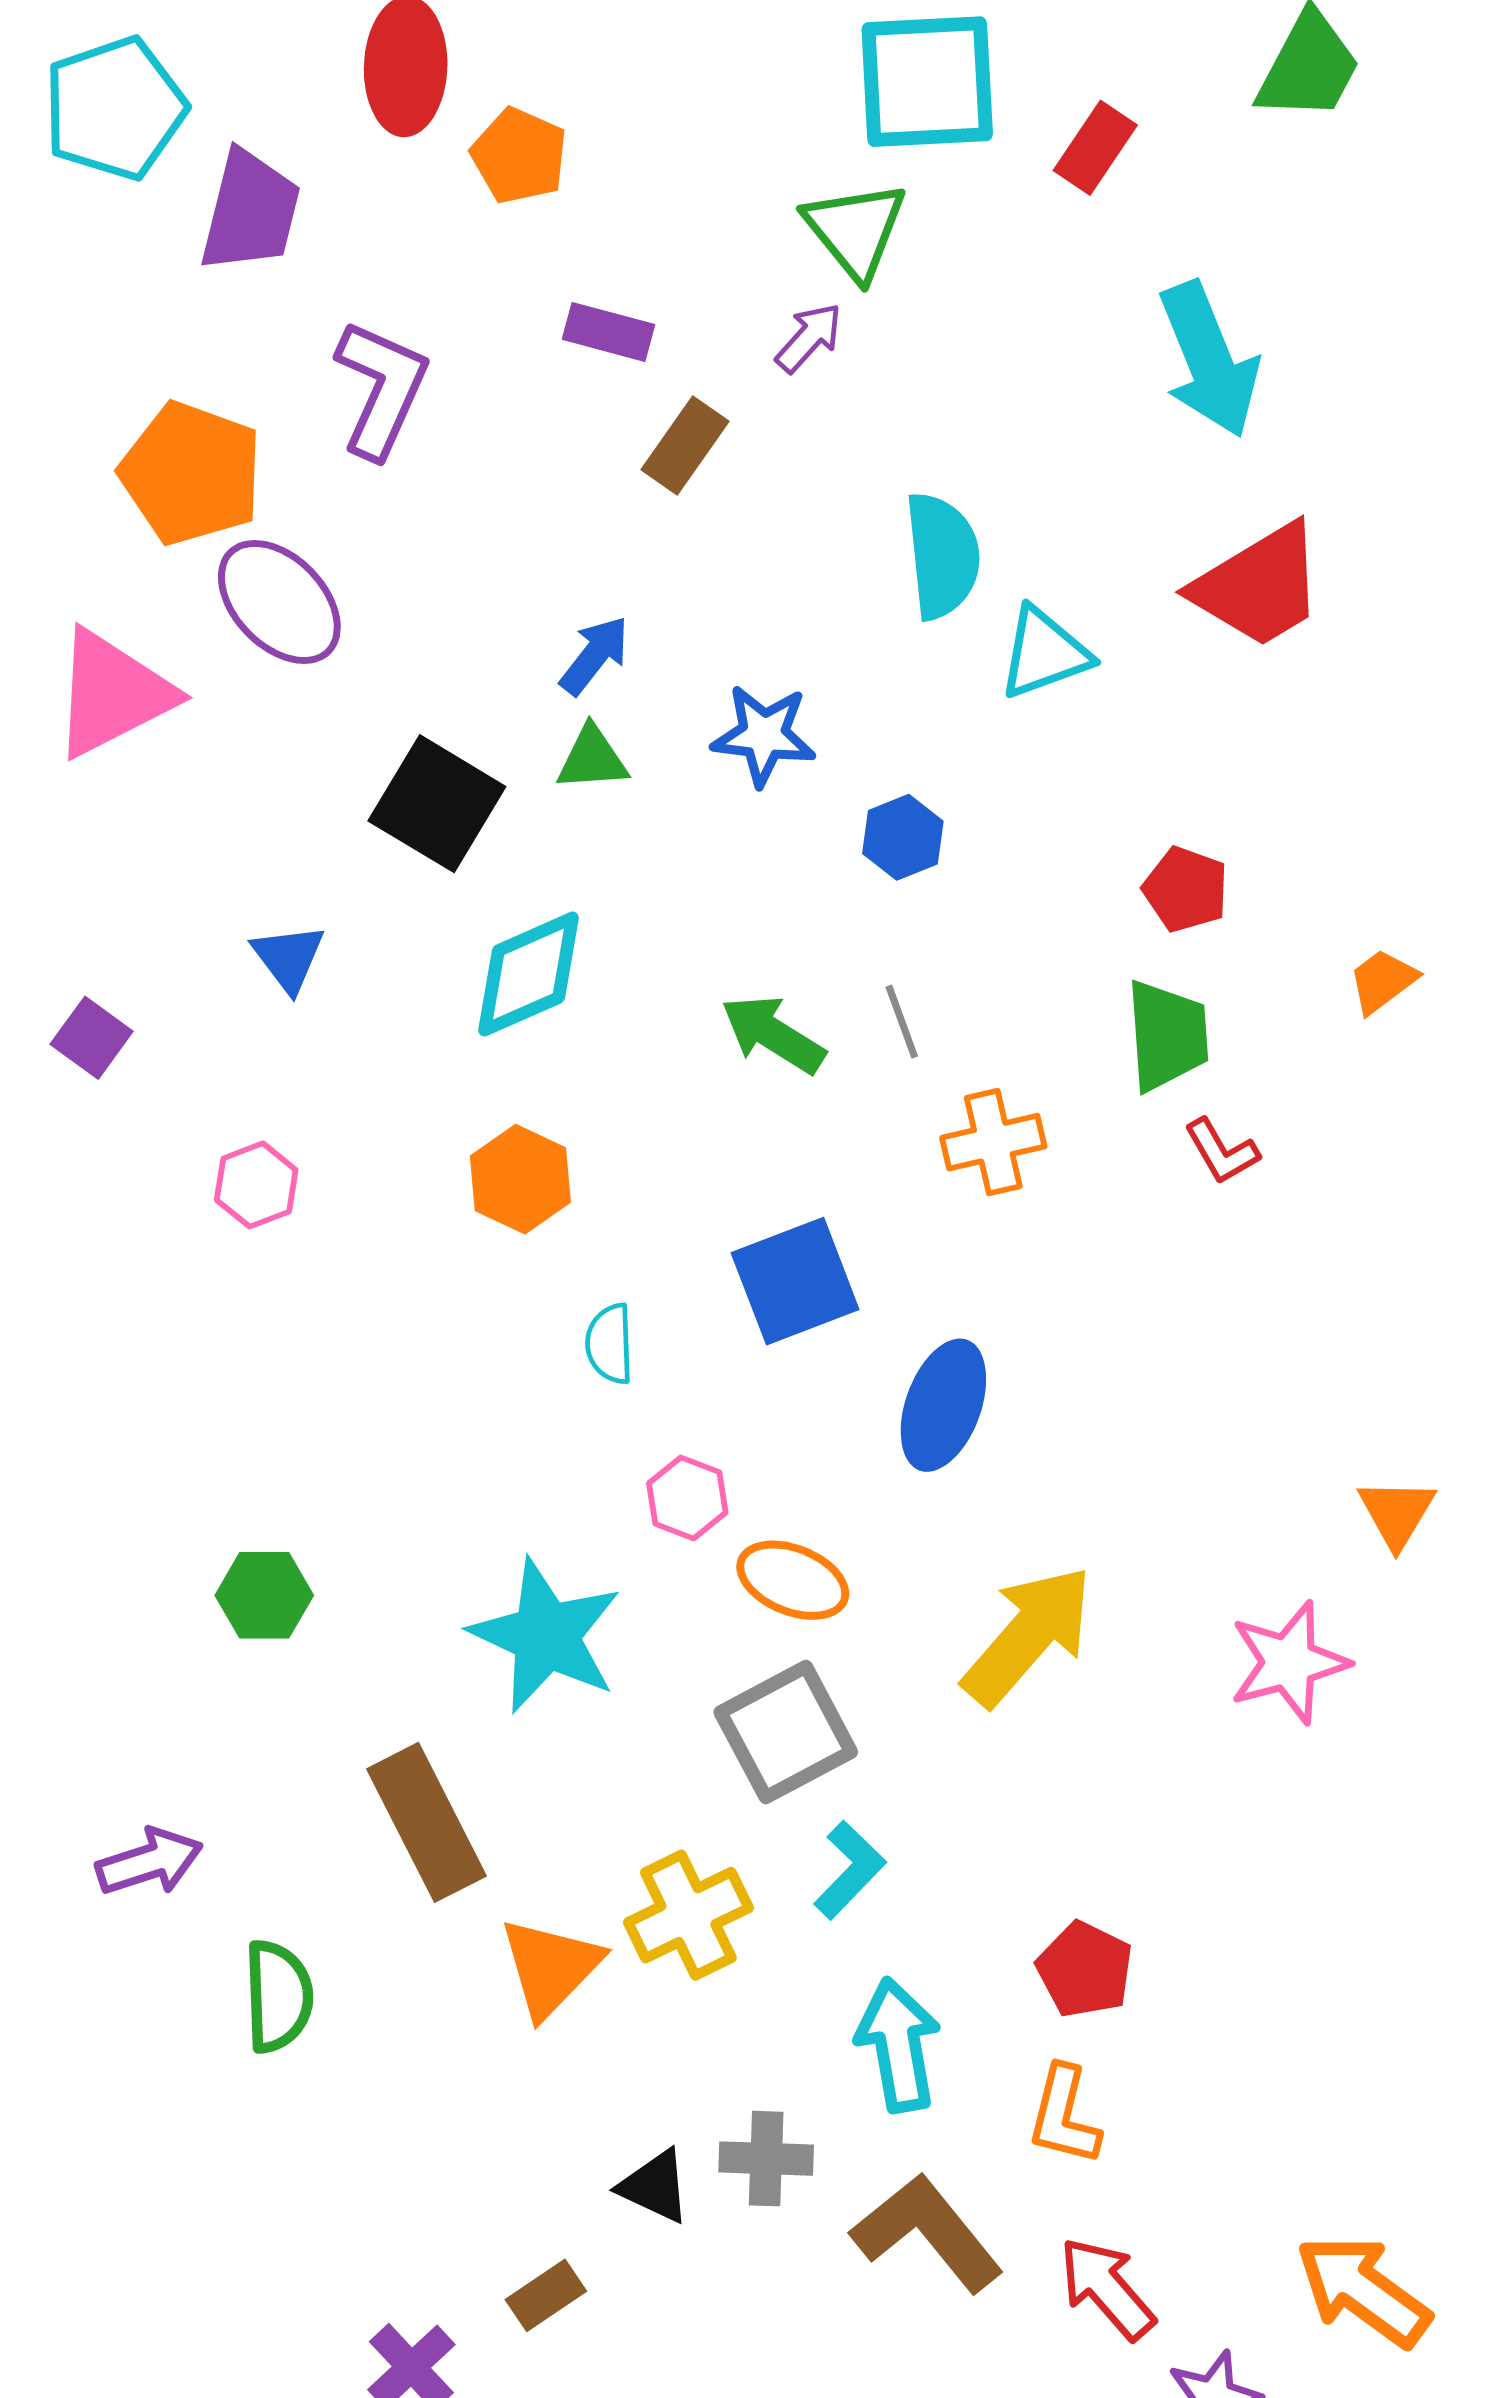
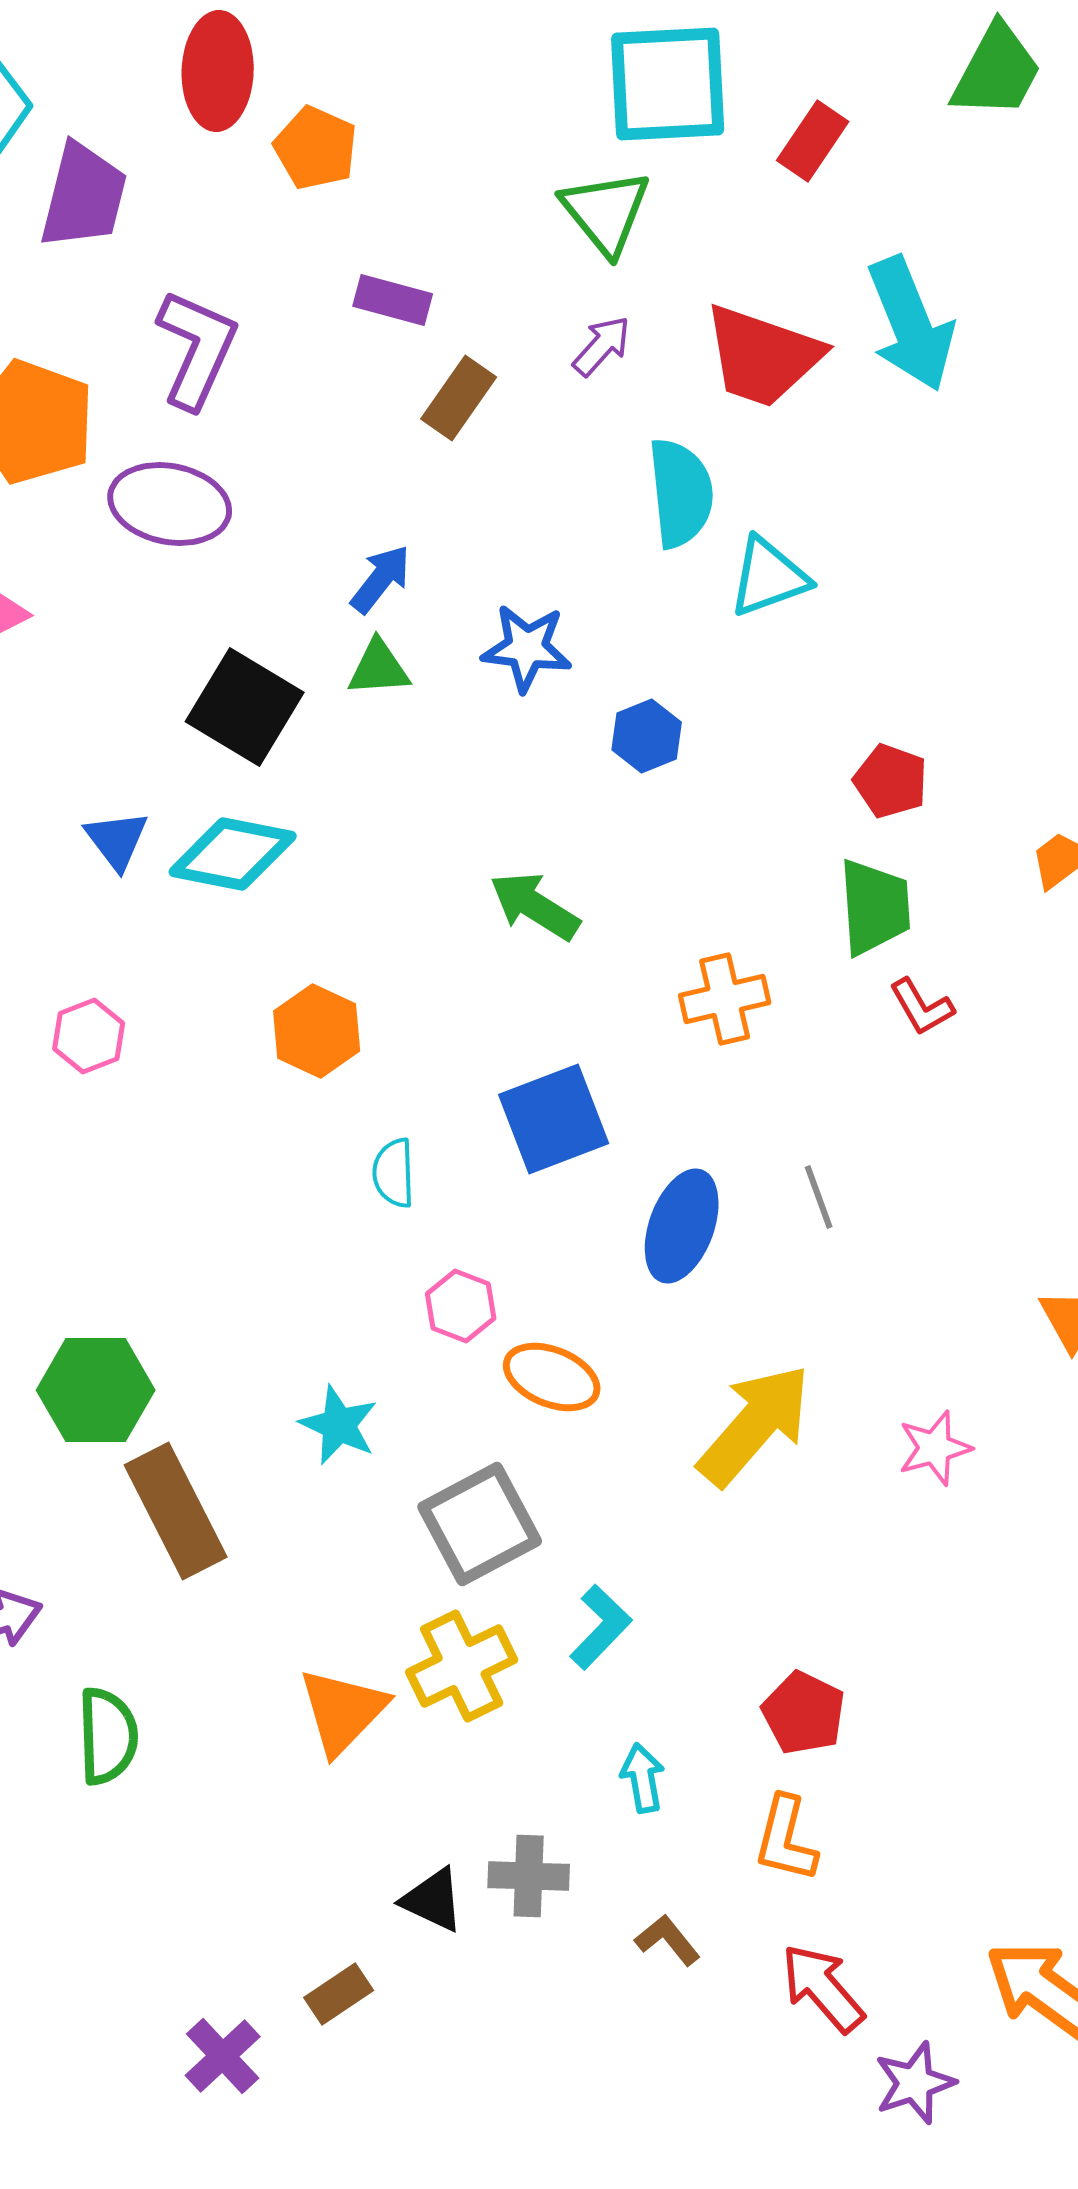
purple arrow: (809, 338) -> (602, 346), moved
red trapezoid: (1259, 586) -> (763, 356), moved, turned 50
purple ellipse: (279, 602) -> (170, 504), moved, turned -35
cyan diamond: (529, 974) -> (233, 854), moved, turned 35
gray line: (902, 1022) -> (819, 1197), moved
green hexagon: (264, 1595) -> (96, 1390), size x1.4
cyan star: (546, 1636) -> (339, 1425), size x0.6
pink star: (1289, 1662) -> (935, 1448), moved, size x0.7
gray square: (786, 1732) -> (480, 1524), moved
brown rectangle: (427, 1822) -> (176, 1511), moved
cyan arrow: (898, 2045) -> (643, 1778), size x0.6
brown L-shape: (927, 2233) -> (668, 1940), size x0.5

